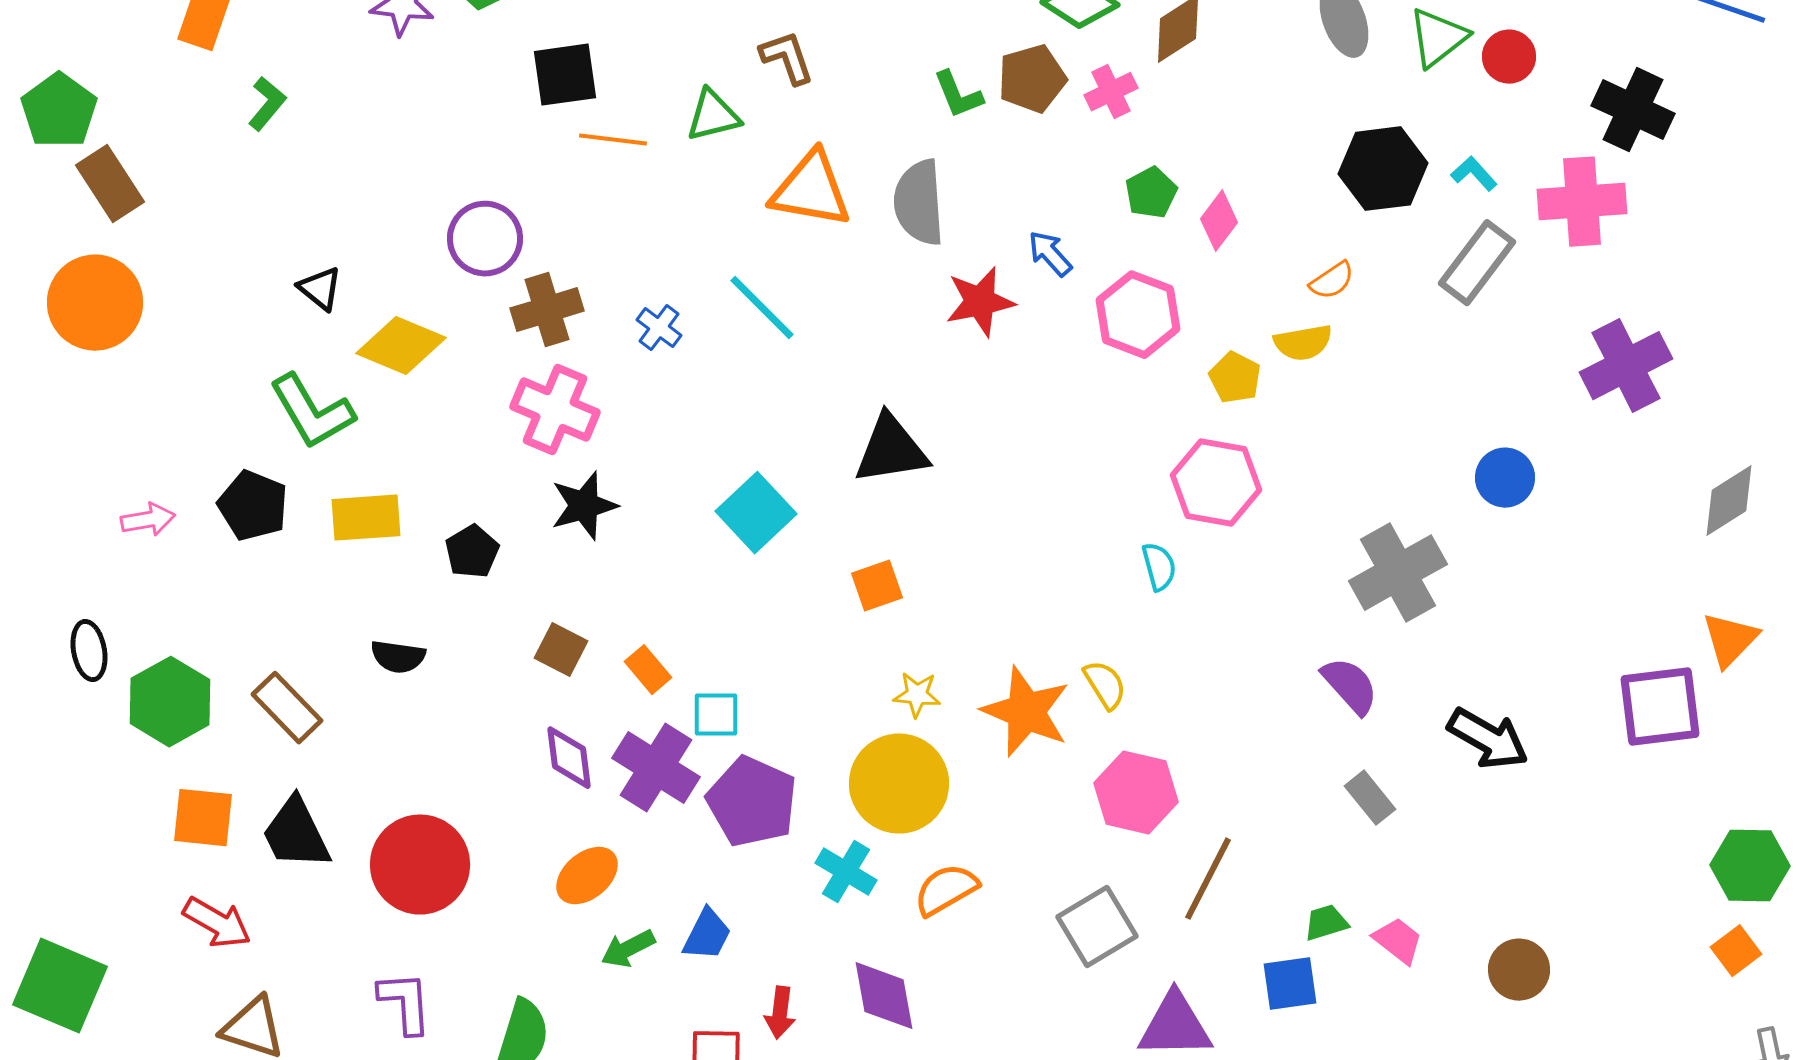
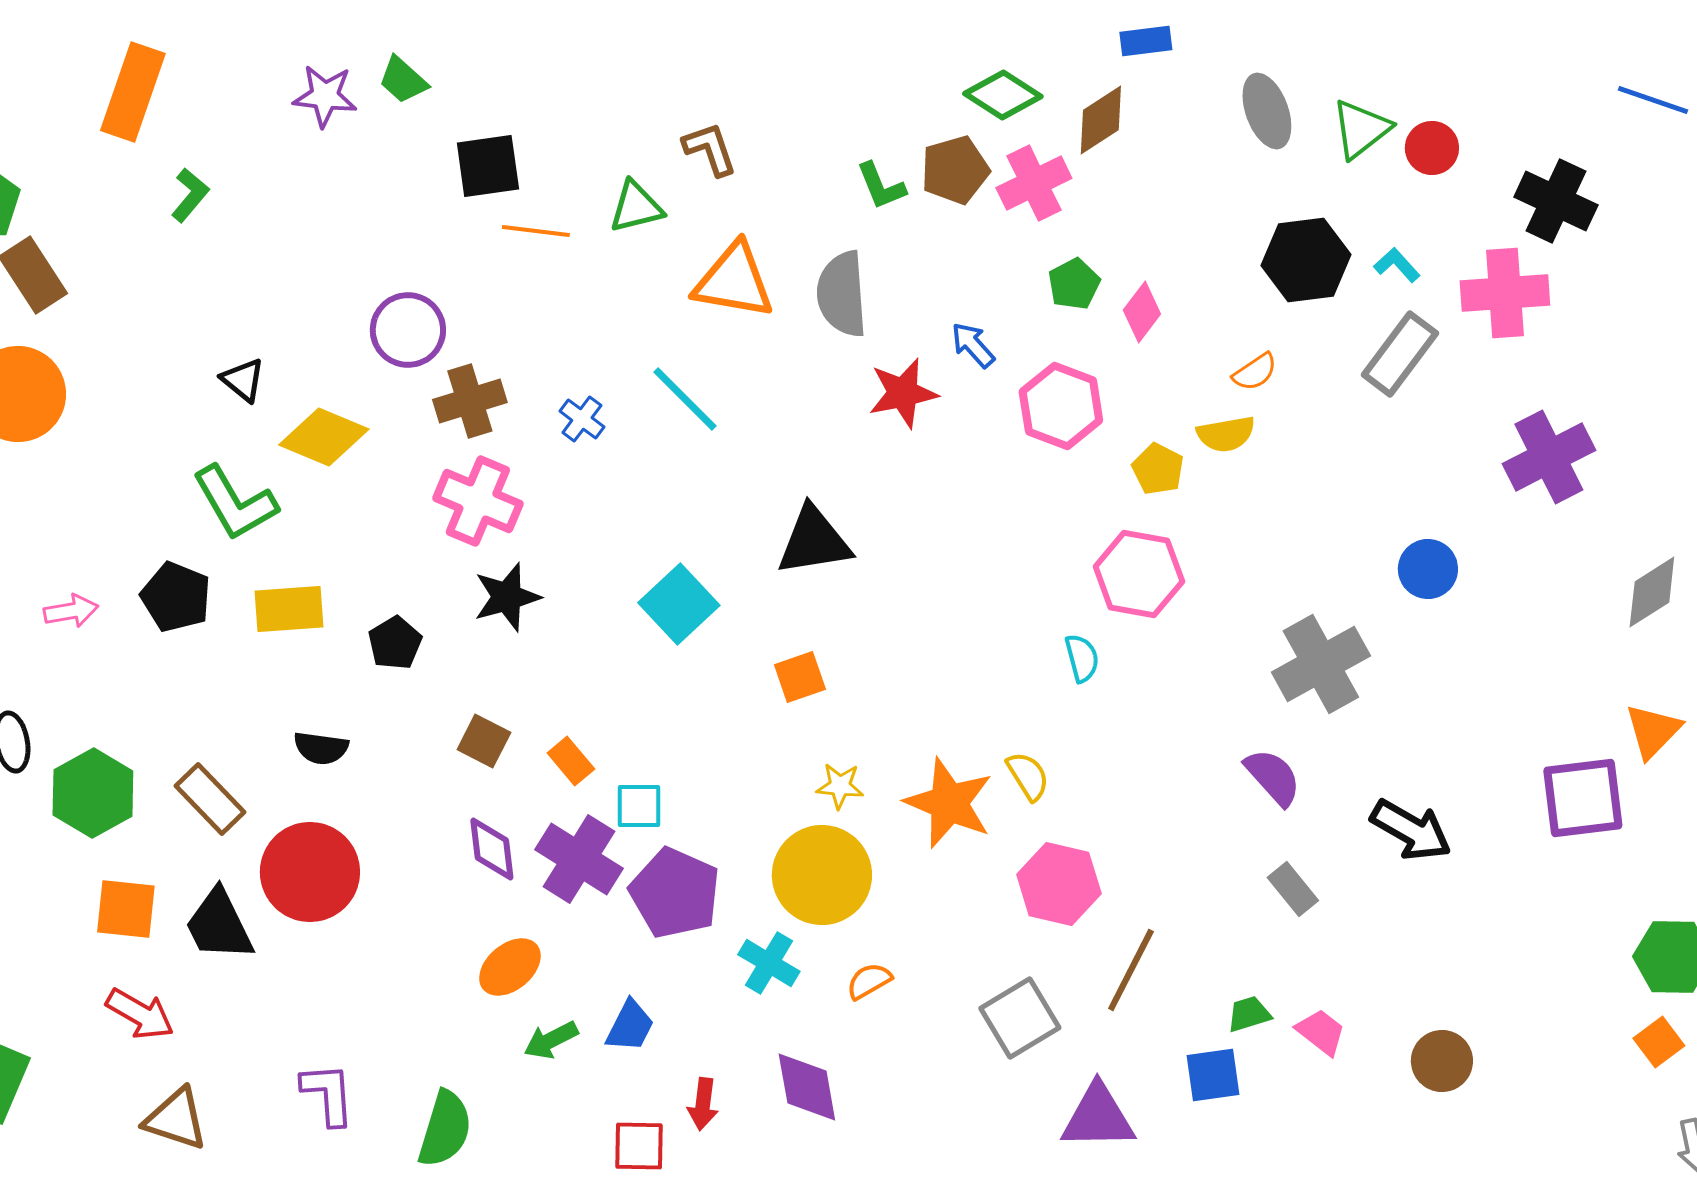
pink cross: (1111, 92) -> (1034, 183), size x1.4
red circle: (420, 865) -> (310, 872), moved
orange semicircle: (946, 890) -> (869, 981), size x0.7

